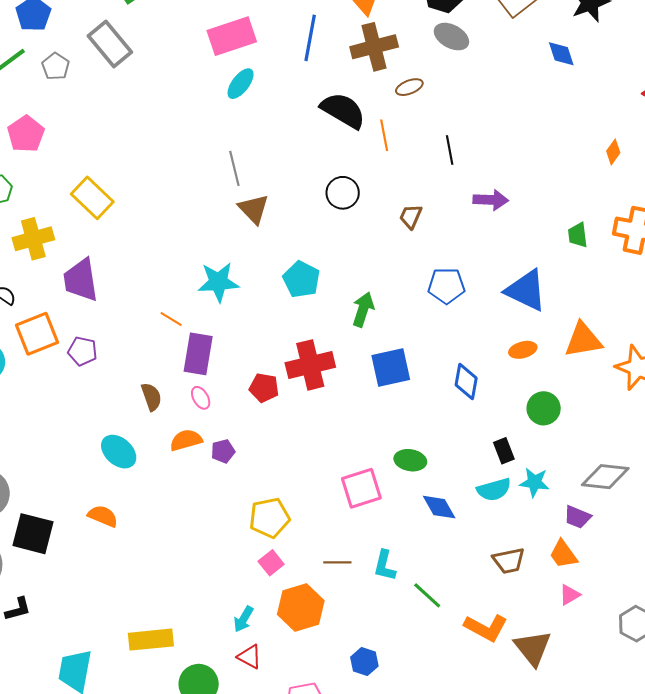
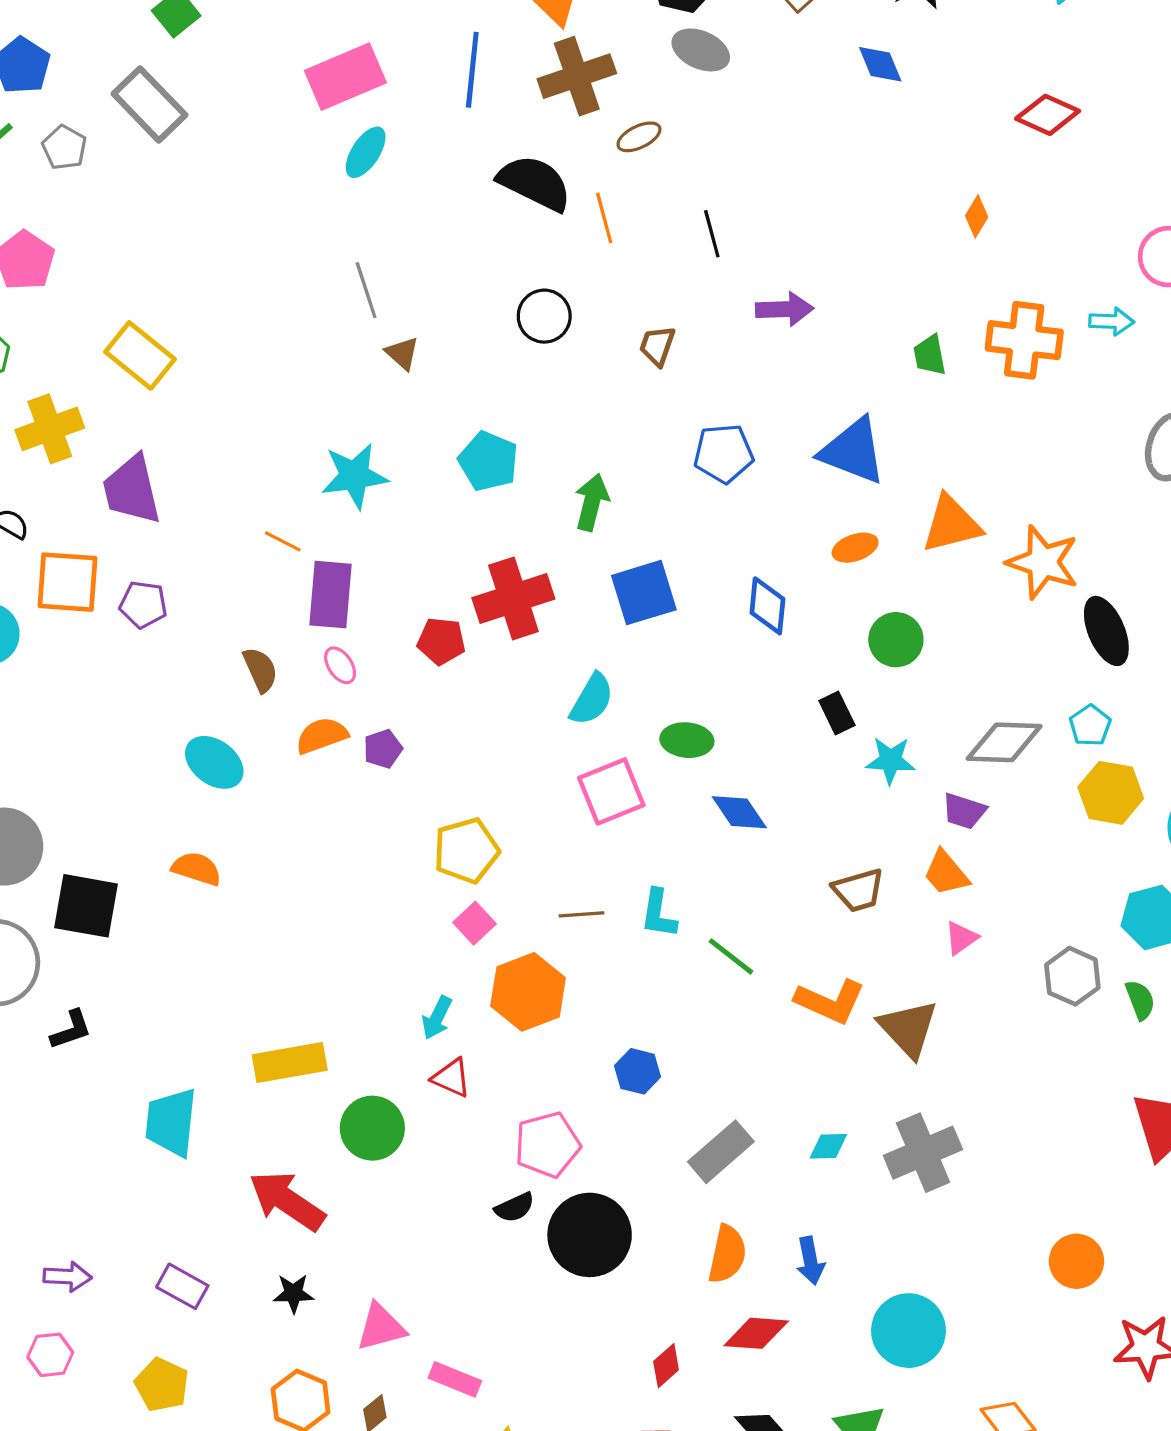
brown triangle: (254, 209) -> (402, 353), size x0.7
orange square: (37, 334) -> (67, 582), turned 30
cyan semicircle: (494, 490) -> (592, 699), moved, turned -40

